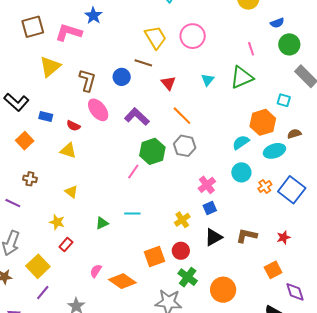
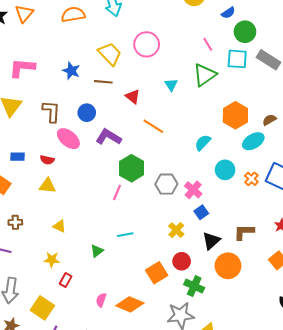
blue star: (93, 16) -> (71, 71), moved
blue circle: (122, 77) -> (87, 113), moved
cyan square: (284, 100) -> (237, 59), moved, size x1.5
cyan semicircle: (241, 142) -> (203, 143), moved
gray hexagon: (185, 146) -> (166, 184), moved
orange circle: (223, 290) -> (228, 266), moved

